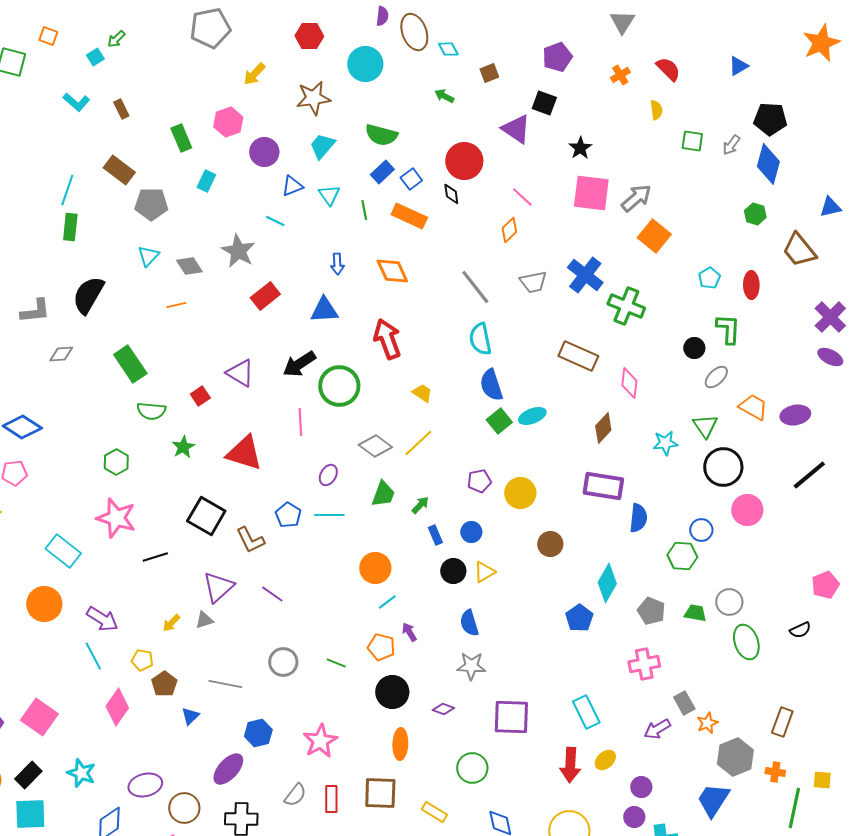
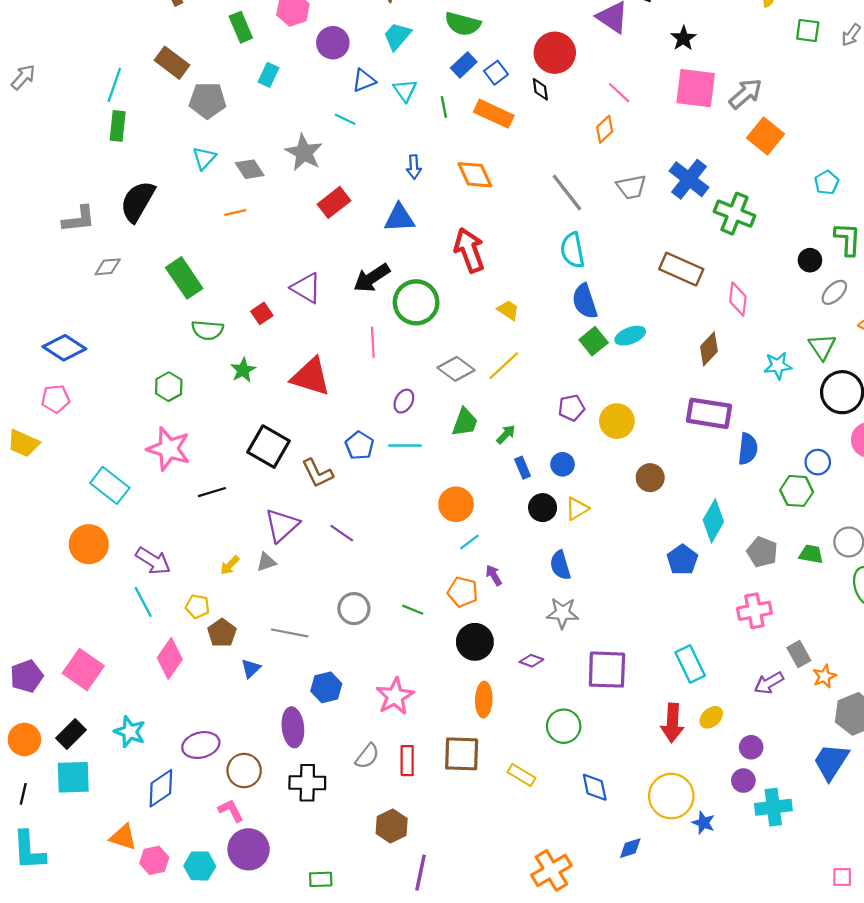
purple ellipse: (228, 769) -> (293, 727), turned -48

